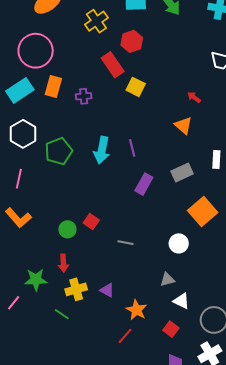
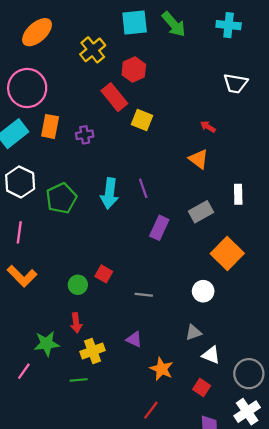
purple triangle: (107, 290) -> (134, 339), moved
green line: (62, 314) -> (79, 380), turned -35
red line: (125, 336) -> (151, 410), moved

